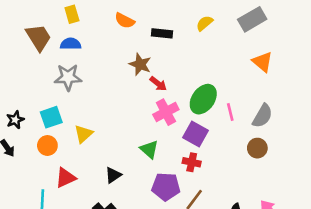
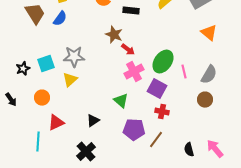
blue semicircle: (71, 44) -> (60, 19), turned 126
gray star: (68, 77) -> (74, 57), moved
cyan square: (51, 117) -> (46, 64), moved
black star: (15, 120) -> (23, 69), moved
yellow triangle: (83, 134) -> (70, 80), moved
red cross: (192, 162) -> (162, 112), moved

